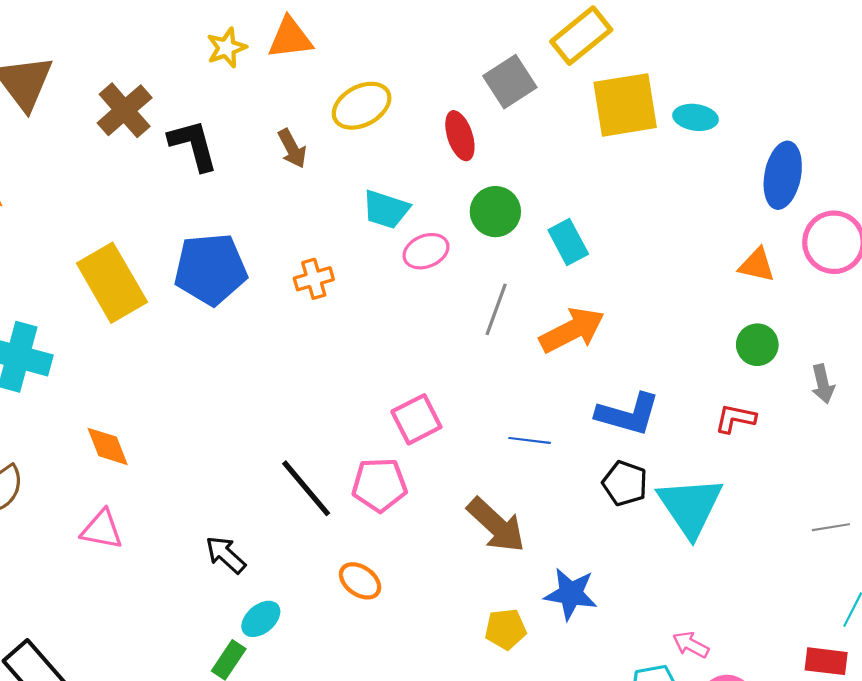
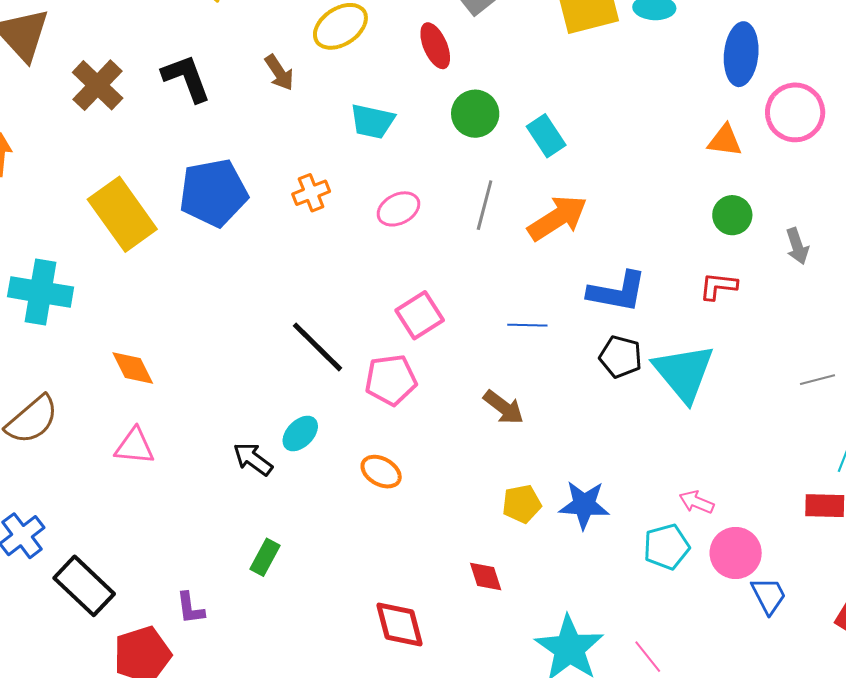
brown cross: (125, 110) -> (98, 85), moved
pink ellipse: (426, 251) -> (398, 209), moved
black line: (306, 488) -> (318, 347), moved
brown arrow: (496, 525) -> (504, 407), size x0.7
blue star: (571, 594) -> (584, 505), moved
cyan ellipse: (261, 619) -> (300, 434), moved

